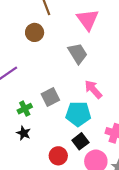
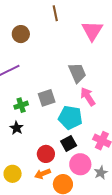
brown circle: (35, 32) -> (21, 34), moved
gray trapezoid: (78, 53) -> (77, 73), moved

